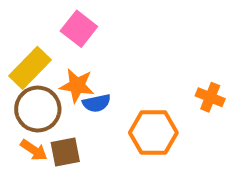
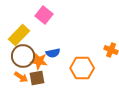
orange star: (77, 86) -> (39, 61), moved

